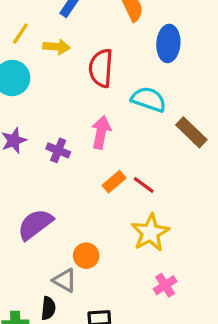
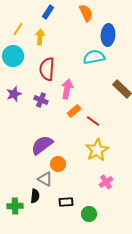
yellow arrow: (57, 47) -> (40, 37), turned -91
red semicircle: (101, 68) -> (47, 69), moved
cyan semicircle: (149, 99) -> (94, 57), moved, turned -30
orange rectangle: (114, 182) -> (74, 111), moved
purple semicircle: (35, 224) -> (42, 145), moved

